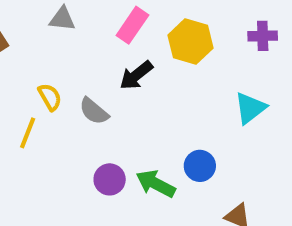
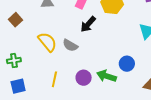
yellow semicircle: (50, 97) -> (47, 42), size x1.5
yellow line: (28, 133) -> (54, 79), moved

